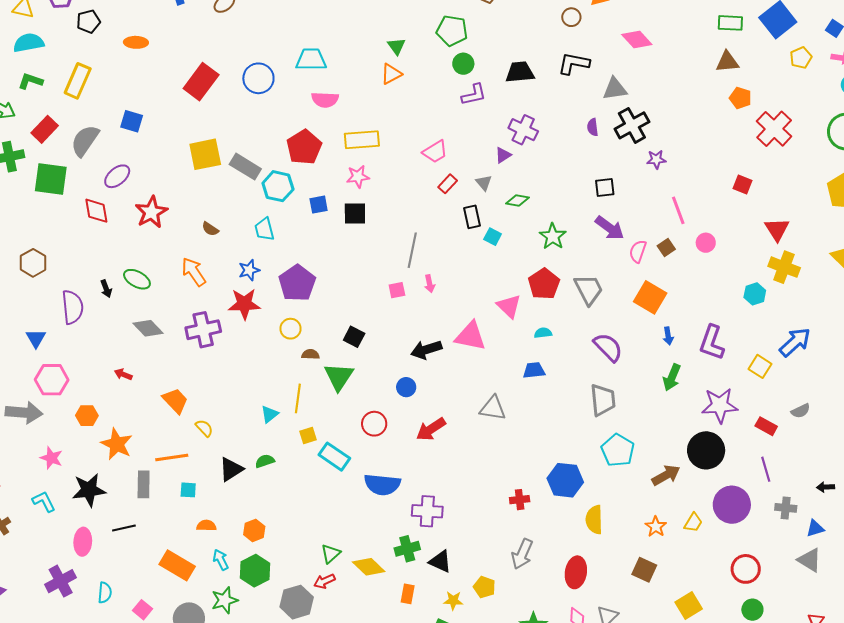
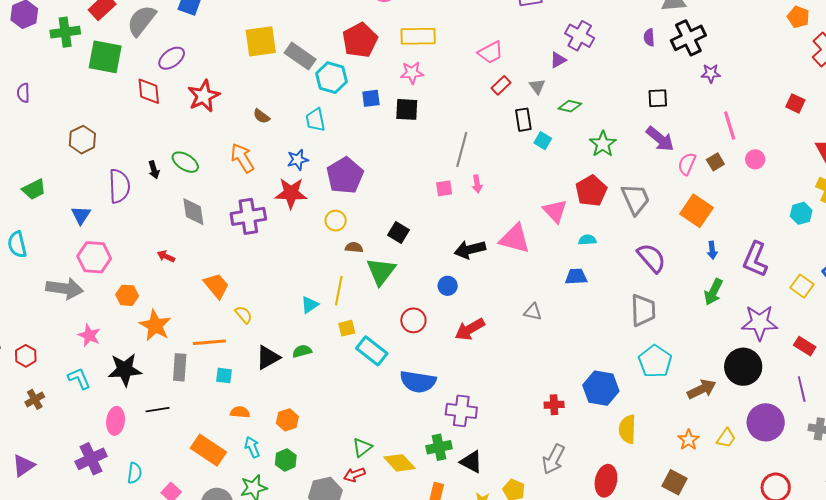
gray diamond: (148, 328) -> (193, 212), turned 32
gray triangle: (493, 408) -> (533, 312), size x0.7
green hexagon: (255, 571) -> (286, 460), size x0.7

